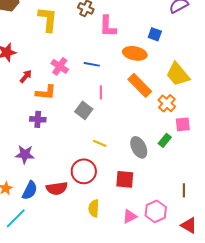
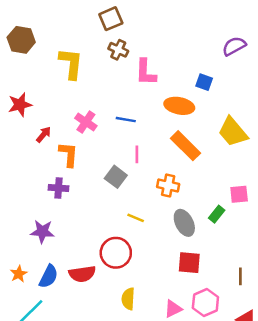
orange L-shape: (46, 92) -> (68, 154), turned -90
orange cross: (167, 103) -> (168, 185), moved, turned -30
red square: (125, 179) -> (189, 263), moved

